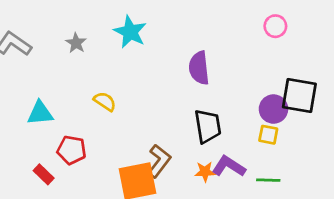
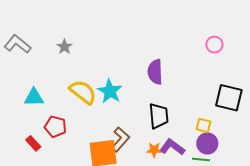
cyan star: (130, 32) -> (110, 91), moved
yellow semicircle: (105, 101) -> (83, 92), size x1.6
purple circle: (273, 109) -> (207, 143), moved

